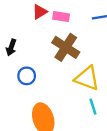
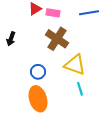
blue circle: (27, 76) -> (38, 72), moved

